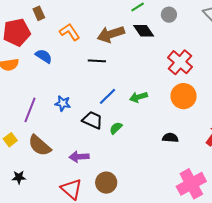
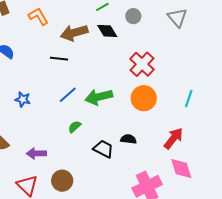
orange L-shape: (70, 32) -> (38, 16), moved
green arrow: (139, 97) -> (99, 97), size x1.5
black trapezoid: (92, 120) -> (103, 149), moved

